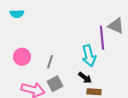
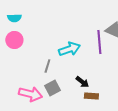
cyan arrow: (89, 56) -> (69, 49), moved, turned -95
pink circle: (22, 57) -> (14, 40), moved

